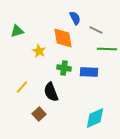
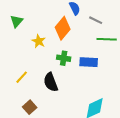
green triangle: (17, 31) -> (17, 21), turned -32
orange diamond: (63, 38) -> (63, 28), turned 50
brown square: (39, 114) -> (30, 107), moved

